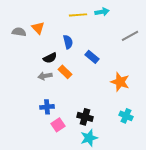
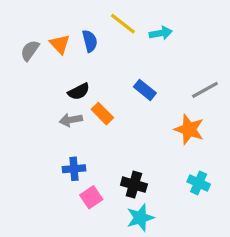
cyan arrow: (102, 12) -> (161, 33), moved
yellow line: (78, 15) -> (123, 24), turned 42
gray semicircle: (19, 32) -> (30, 50), turned -64
gray line: (130, 36) -> (205, 90), moved
blue semicircle: (68, 42) -> (90, 41), moved

